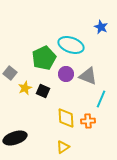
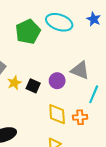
cyan ellipse: (71, 45) -> (59, 22), moved
green pentagon: (44, 58) -> (28, 32), moved
purple circle: (66, 74) -> (57, 81), moved

